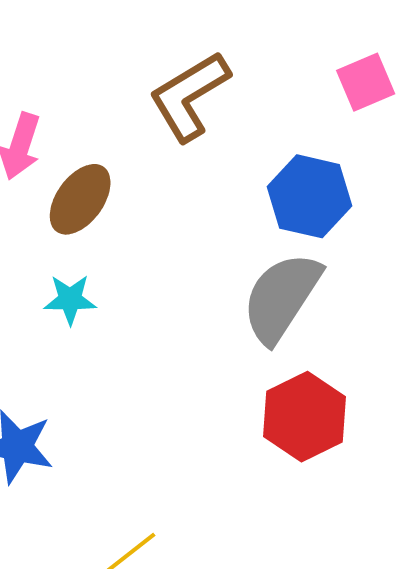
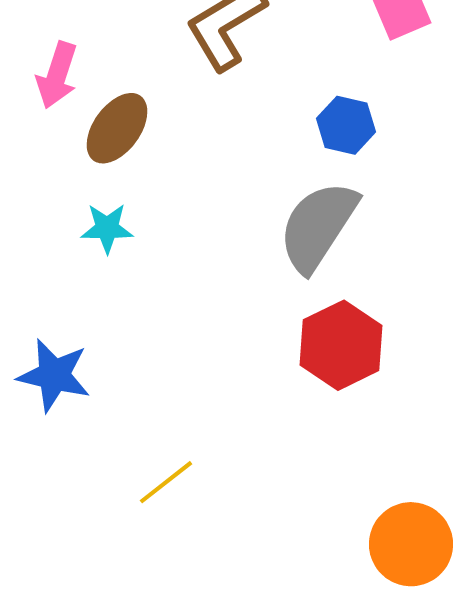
blue hexagon: (309, 196) -> (346, 125), size x0.7

